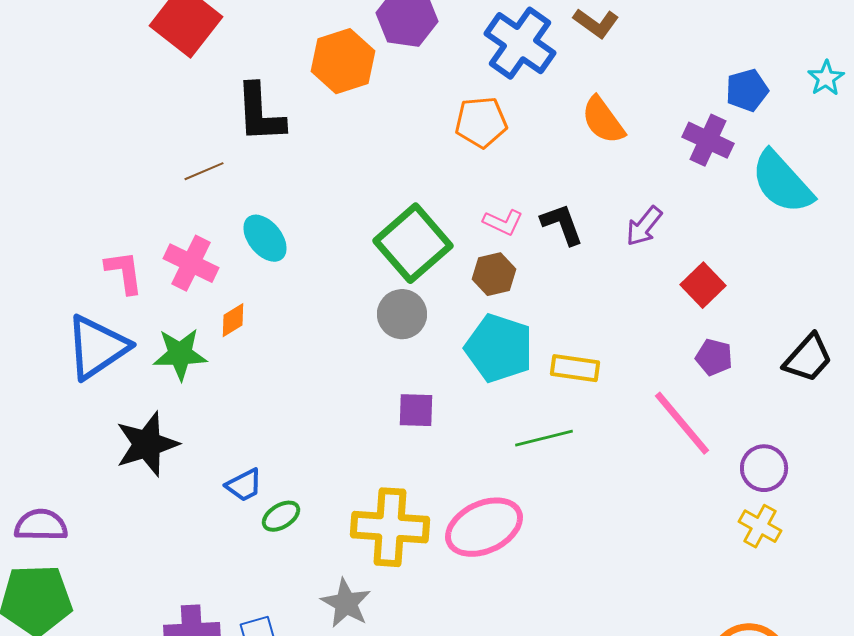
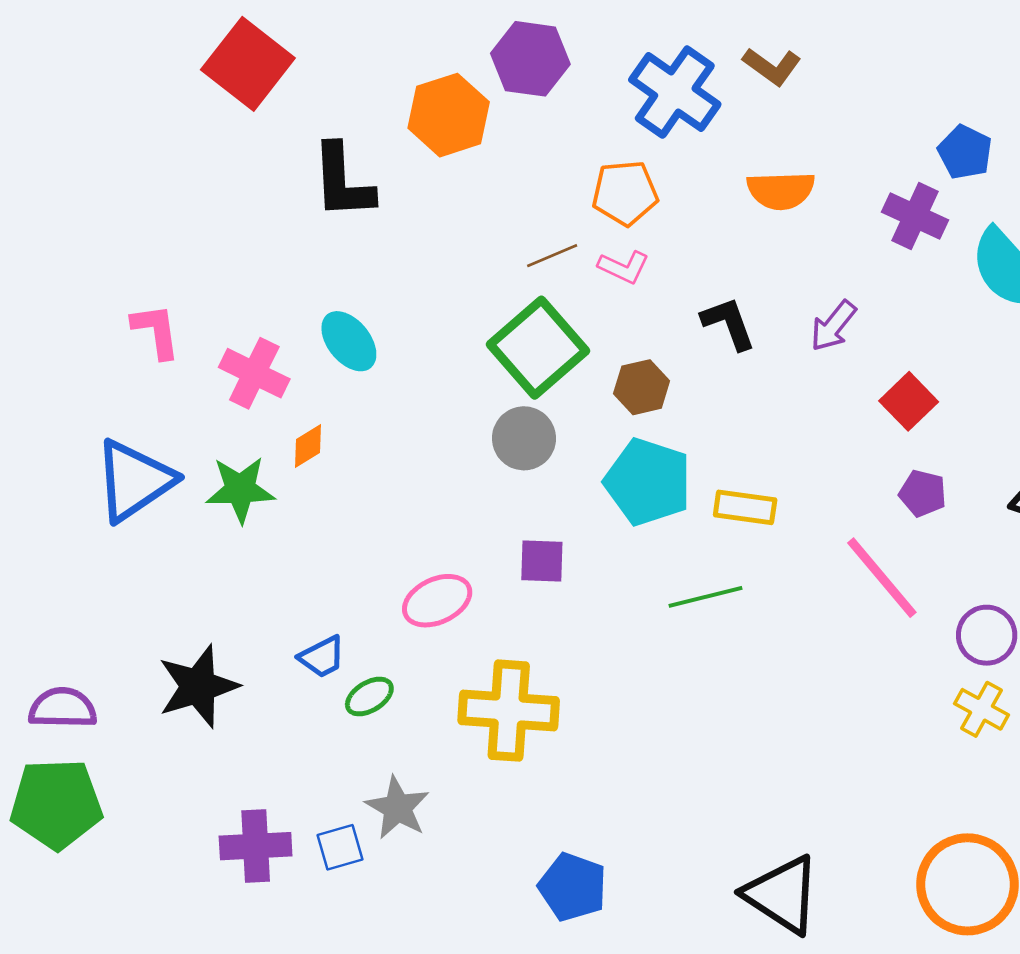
blue pentagon: (747, 90) -> (965, 152), turned -30
orange semicircle: (603, 120) -> (781, 190), turned -56
brown line: (204, 171) -> (552, 256), moved
pink L-shape: (503, 222) -> (624, 267), moved
pink L-shape: (124, 272) -> (156, 331), moved
black star: (147, 444) -> (198, 686), moved
pink ellipse: (484, 527) -> (437, 601), moved, size x0.7
gray star: (346, 603) -> (397, 808), moved

